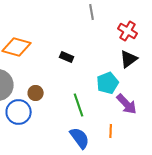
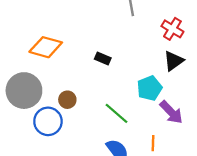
green line: (79, 105) -> (116, 113), turned -30

